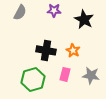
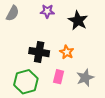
gray star: (91, 75) -> (85, 78), turned -30

